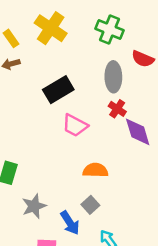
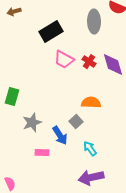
red cross: (117, 109) -> (89, 62), moved
orange semicircle: (95, 170) -> (91, 103), moved

